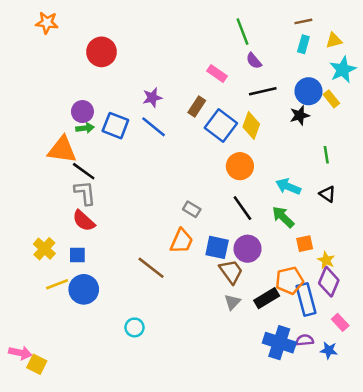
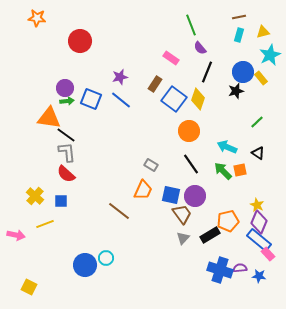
black line: (263, 91) -> (207, 72), turned -55
green line: (326, 155) -> (257, 122), turned 56
orange square: (305, 244) -> (240, 170), moved
blue circle: (84, 289) -> (85, 265), moved
blue rectangle: (306, 299) -> (259, 240), moved, turned -35
pink arrow: (20, 353) -> (16, 235), moved

